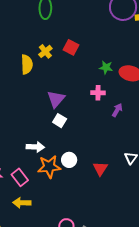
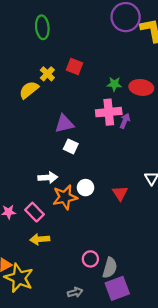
yellow semicircle: (27, 64) -> (29, 90), turned -120
pink cross: (98, 93) -> (109, 112), size x1.6
purple triangle: (56, 99) -> (64, 124), turned 42
purple arrow: (117, 110) -> (125, 121), moved

